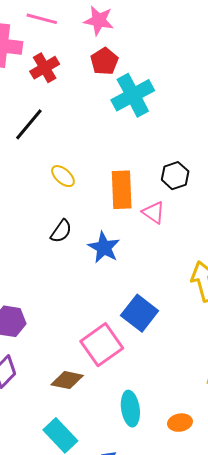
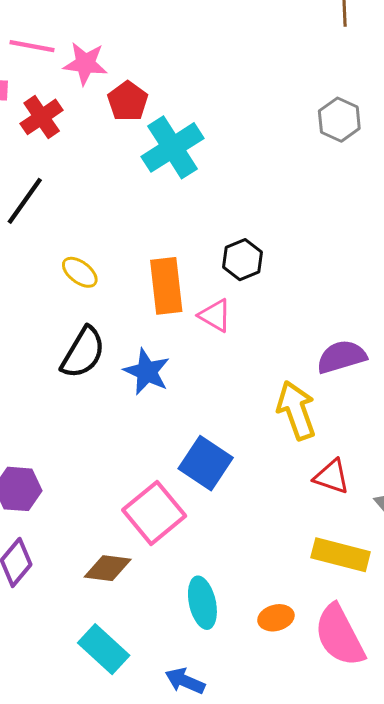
pink star: (99, 21) -> (85, 64), moved
black semicircle: (61, 231) -> (83, 353), size x1.5

